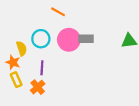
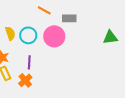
gray rectangle: (86, 39) -> (69, 18), moved
yellow semicircle: (22, 48) -> (10, 33), moved

